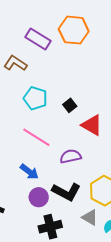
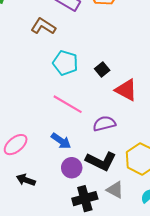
gray triangle: (90, 217) -> (115, 190), moved

